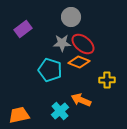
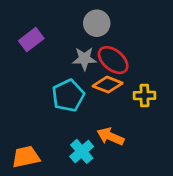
cyan pentagon: (50, 70) -> (68, 96), turned 30
yellow cross: (107, 80) -> (144, 96), moved

